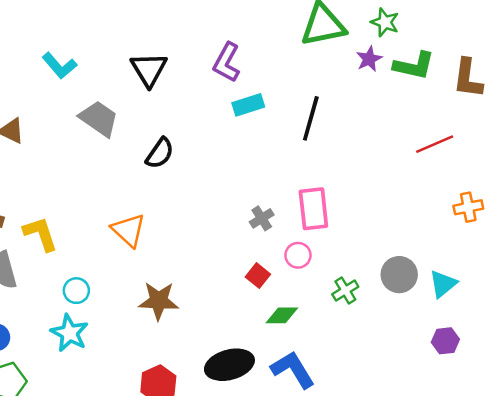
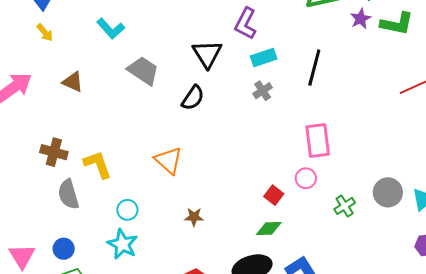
black triangle: (149, 69) -> (207, 54), moved
gray cross: (262, 218) -> (263, 91), moved
brown star: (159, 301) -> (194, 217), size x0.6
green diamond: (282, 315) -> (269, 229), moved

